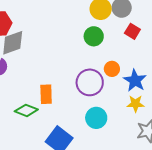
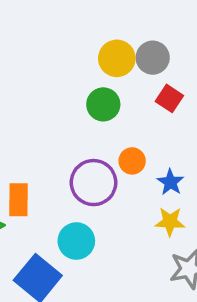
blue star: (135, 80) -> (170, 182), size x0.7
cyan circle: (96, 118) -> (76, 241), moved

